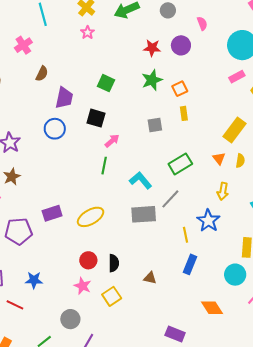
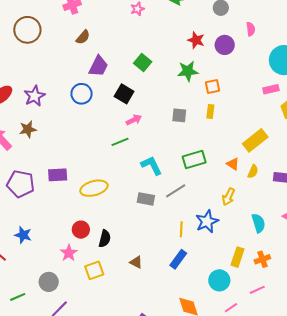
orange triangle: (219, 159) -> (233, 164), turned -32
green line: (104, 166) -> (120, 142), turned 42
gray rectangle: (144, 214) -> (146, 199), size x0.7

